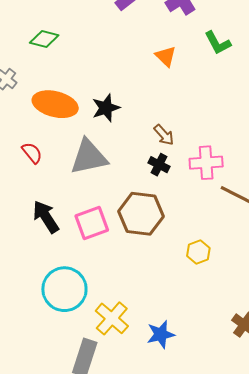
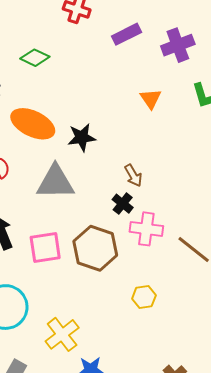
pink cross: (206, 163) -> (146, 229), moved
yellow cross: (112, 318) -> (62, 334), moved

